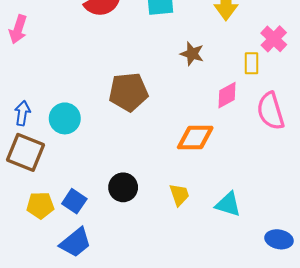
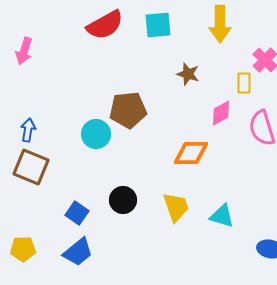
cyan circle: (65, 118) -> (96, 134), moved
yellow trapezoid: (179, 195) -> (176, 207), size x1.4
yellow pentagon: (40, 205) -> (23, 249), moved

